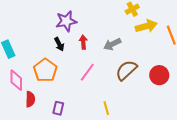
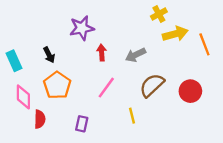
black arrow: (59, 44) -> (49, 55), moved
purple rectangle: (58, 108) -> (82, 124), moved
yellow line: (106, 108) -> (132, 116), moved

